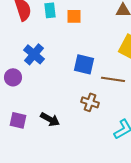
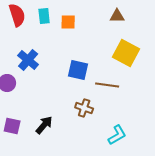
black arrow: (50, 119) -> (44, 125), turned -78

